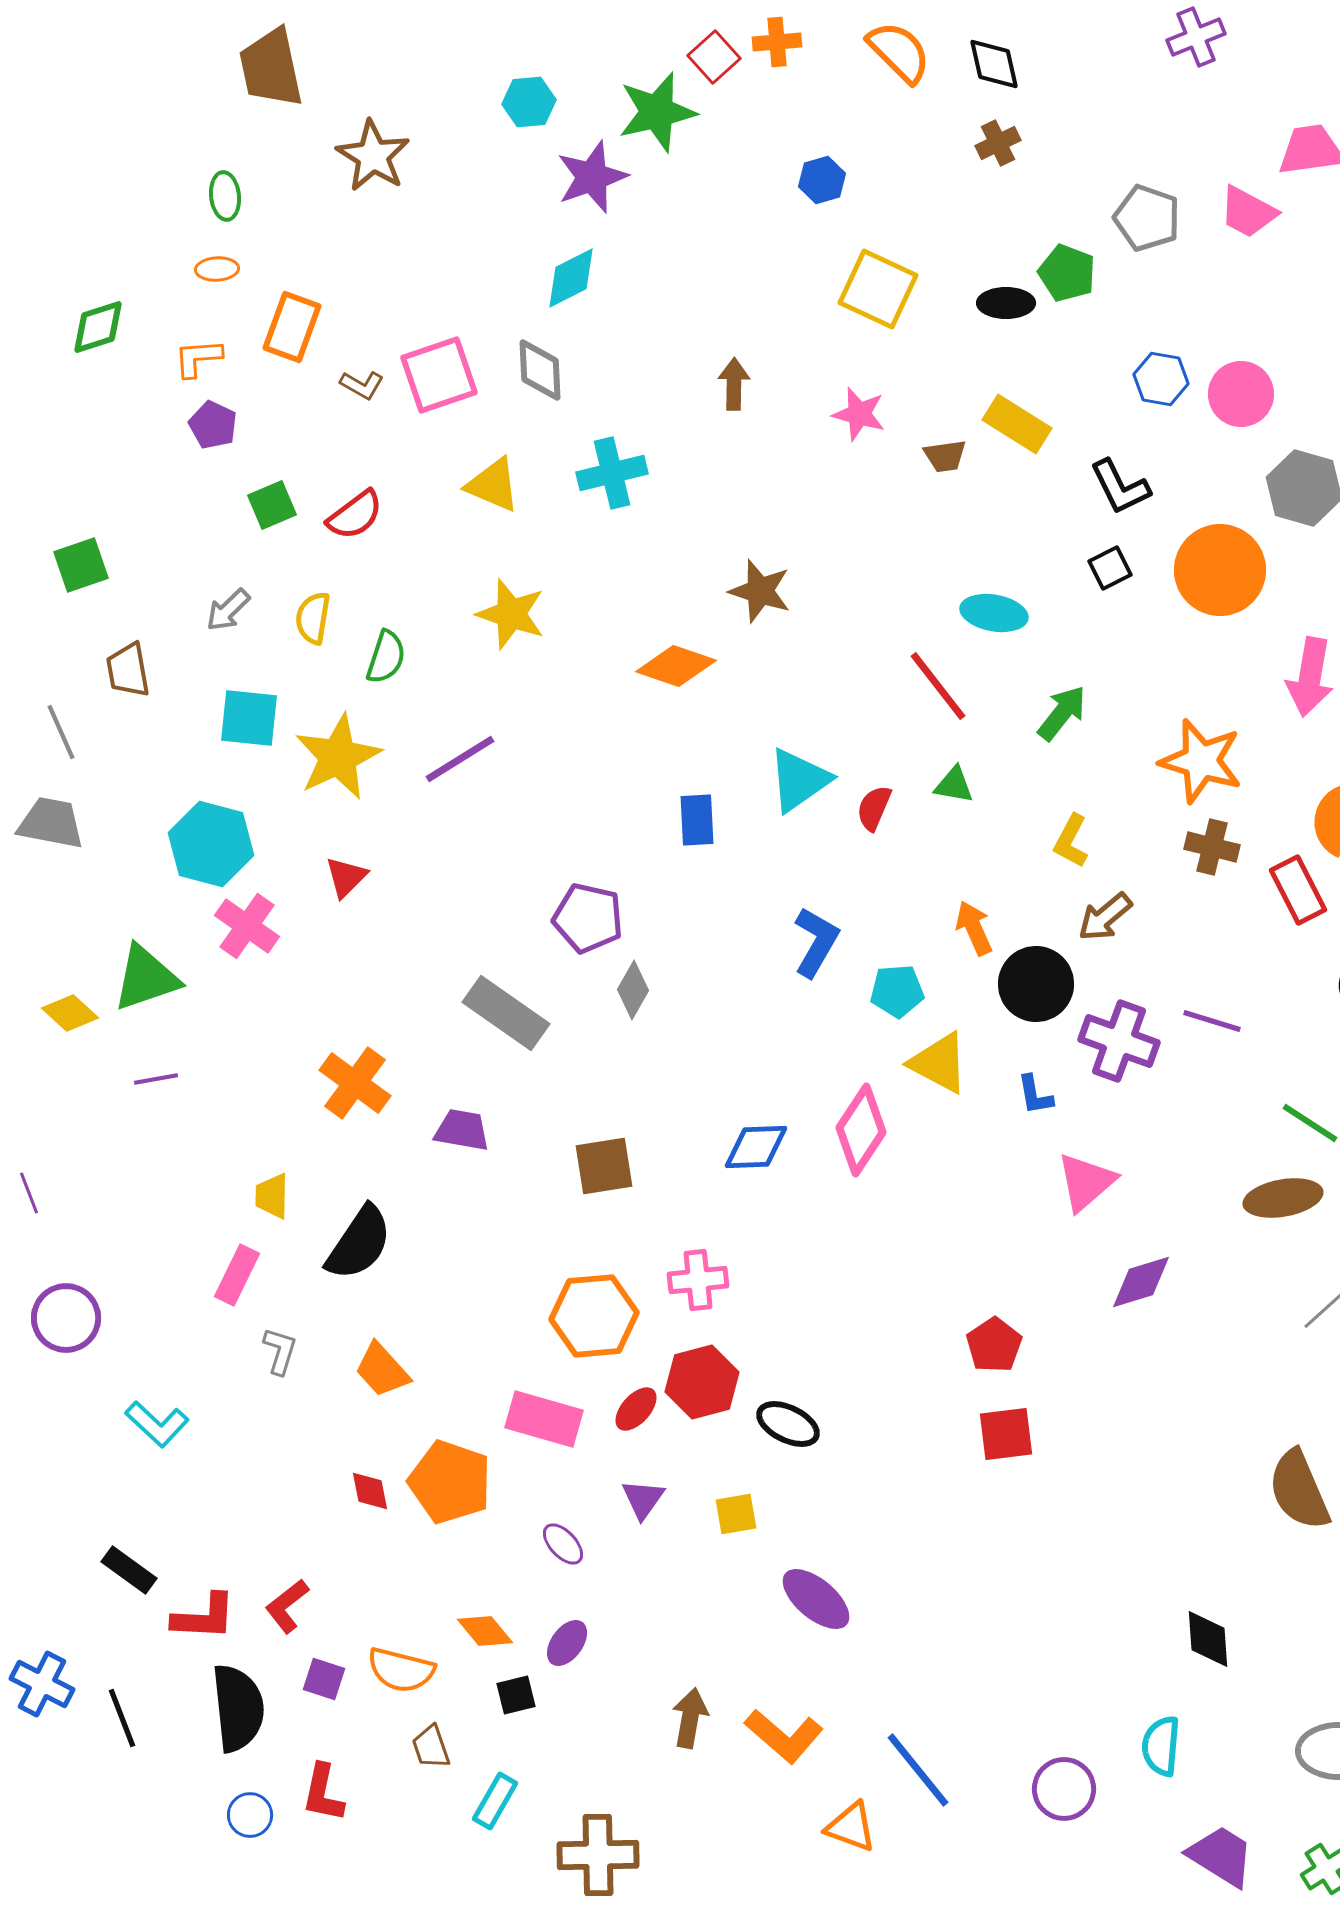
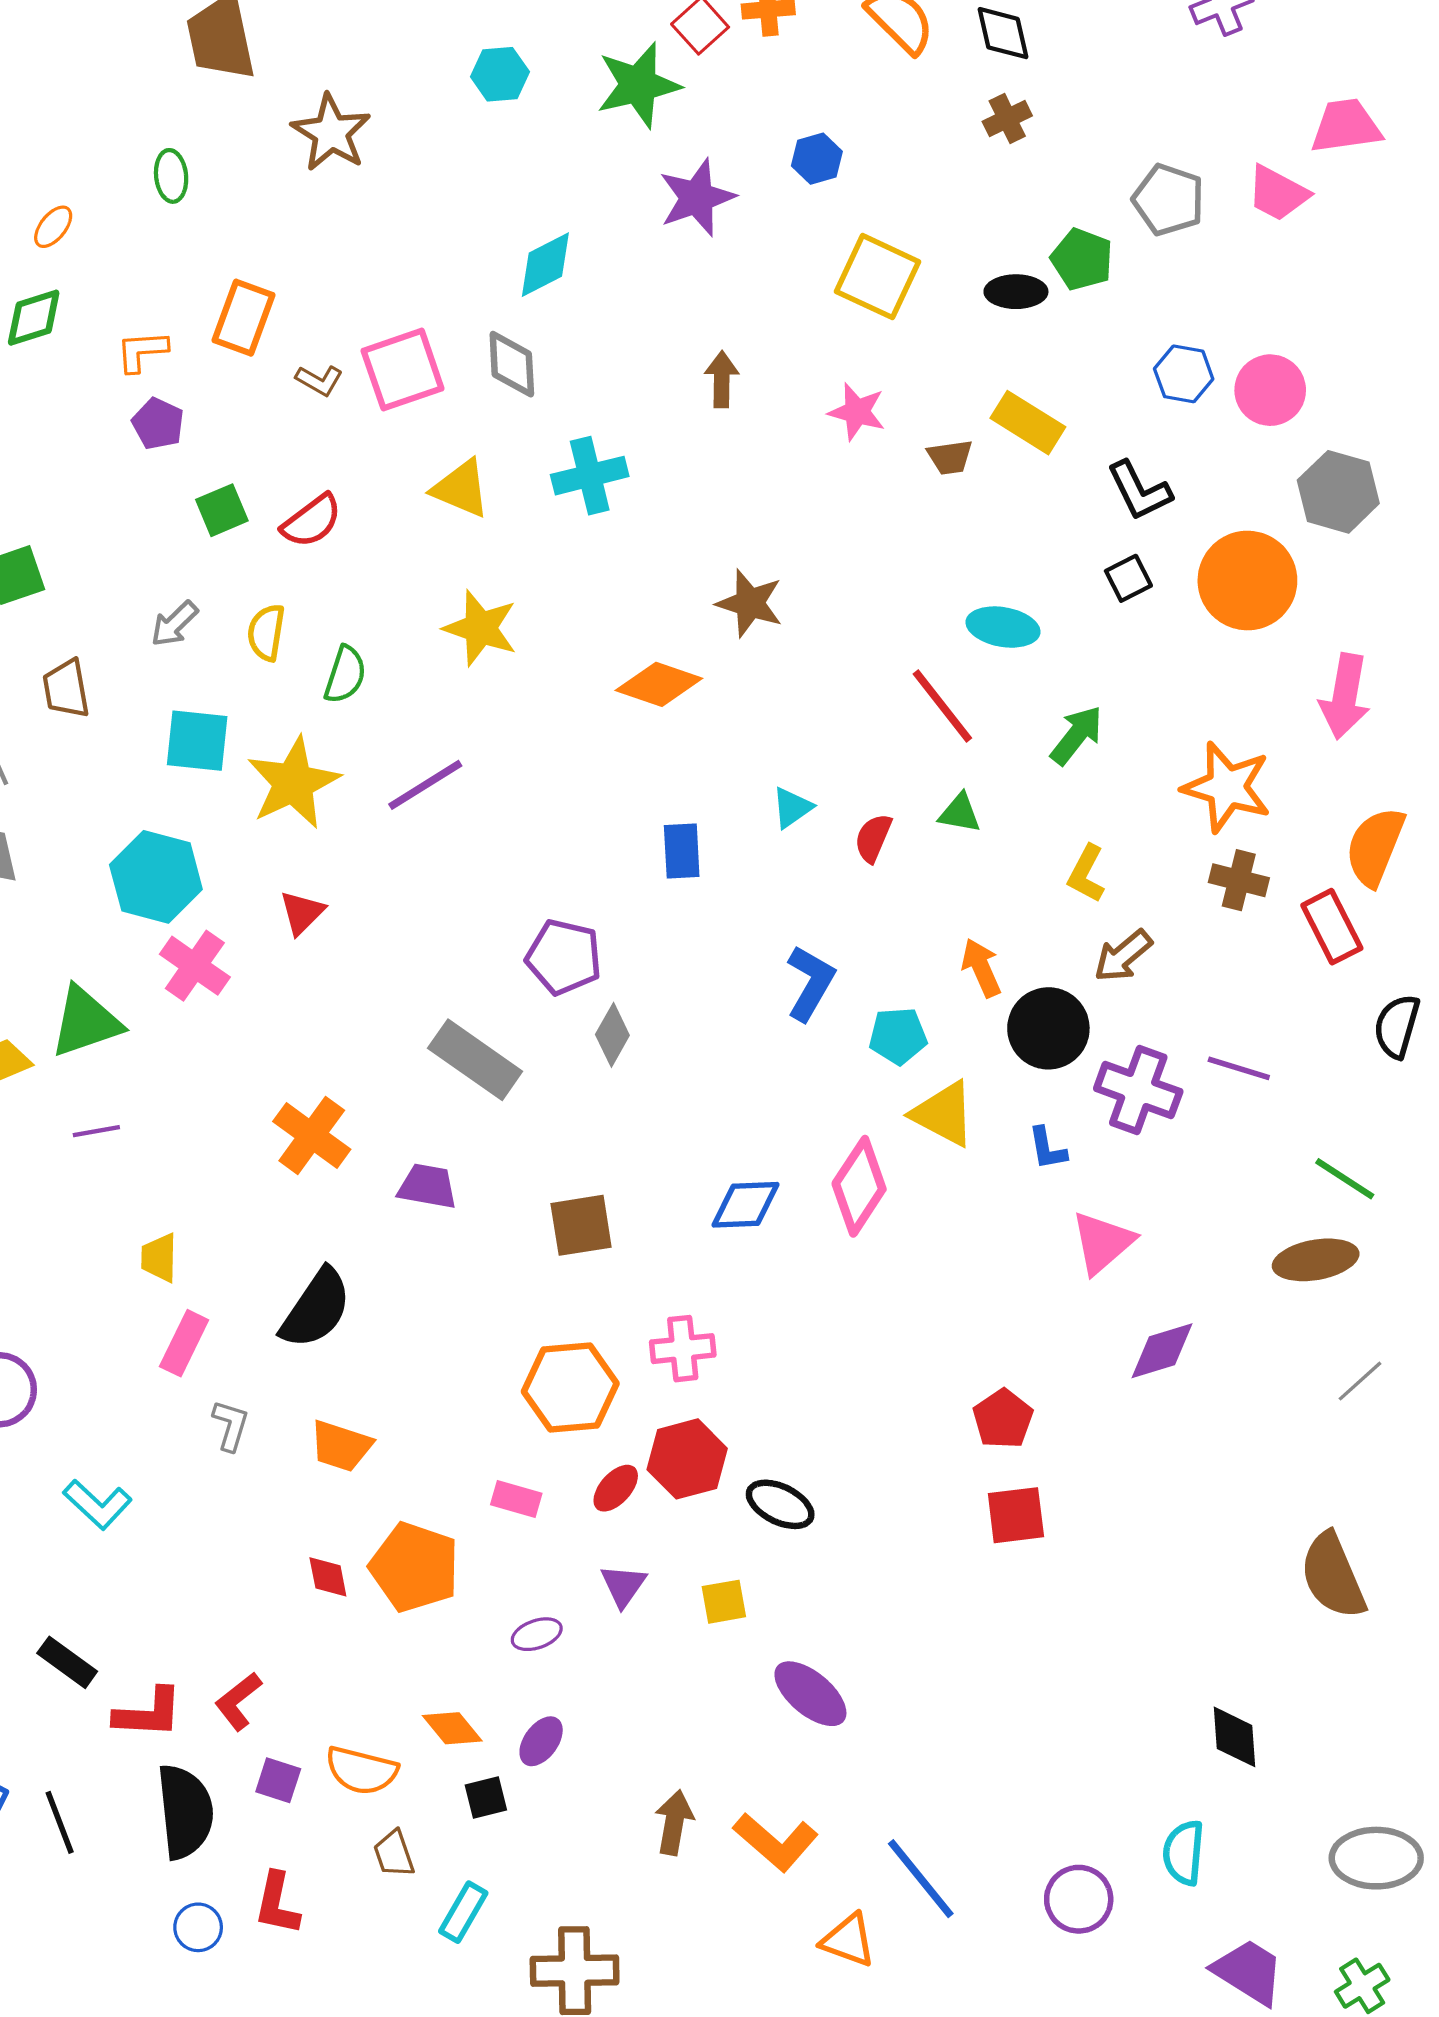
purple star: (592, 177) -> (697, 198), moved
orange ellipse: (217, 269) -> (53, 227), moved, turned -48
cyan triangle: (799, 780) -> (792, 808), size x0.6
yellow trapezoid: (272, 1196) -> (159, 1258), moved
orange trapezoid: (382, 1370) -> (341, 1446), turned -30
pink rectangle: (544, 1419) -> (516, 1499), size x0.6
purple ellipse: (563, 1544) -> (537, 1634), turned -66

